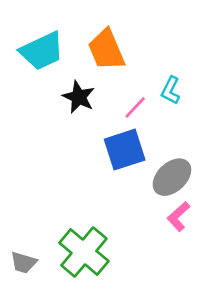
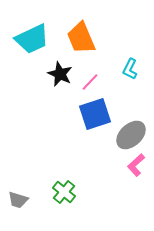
pink line: (135, 107) -> (90, 82), moved
green cross: (84, 252) -> (64, 192), size x0.6

